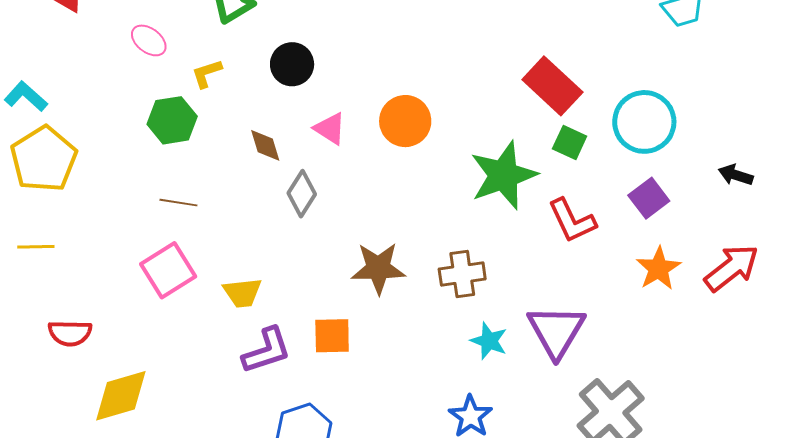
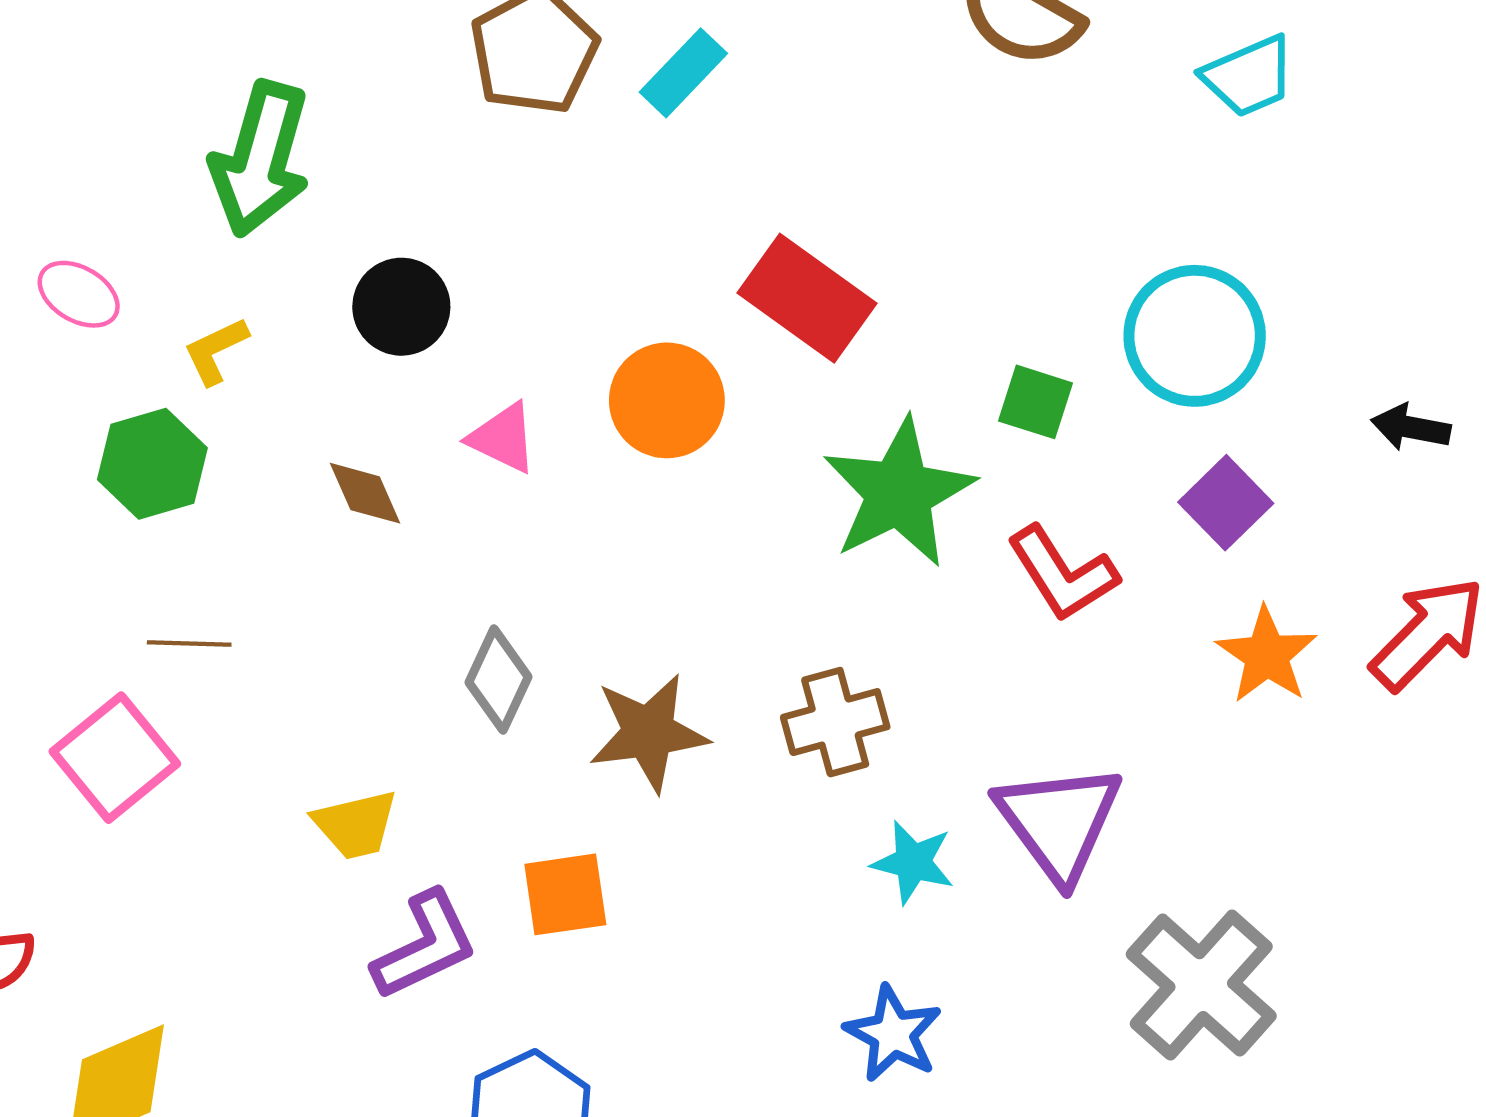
red rectangle: (552, 86) -> (807, 298), moved
gray diamond: (302, 194) -> (498, 680), moved
pink square: (168, 270) -> (115, 758), moved

